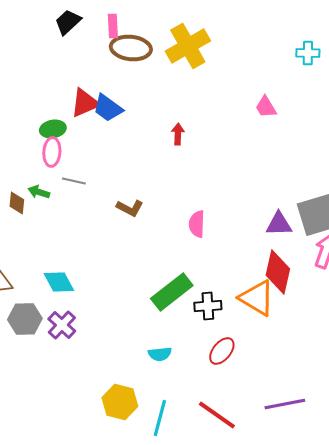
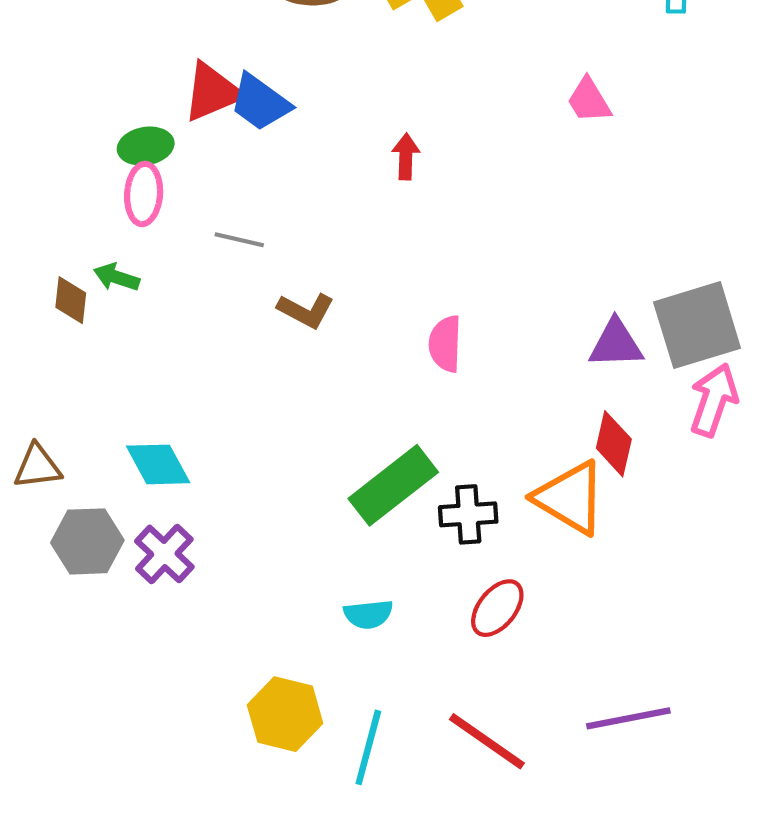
gray line: (74, 181) -> (239, 240), moved
red diamond: (278, 272) -> (614, 444), size x0.7

